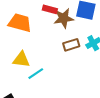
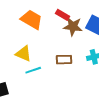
brown rectangle: (71, 45) -> (64, 60), moved

